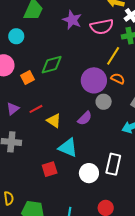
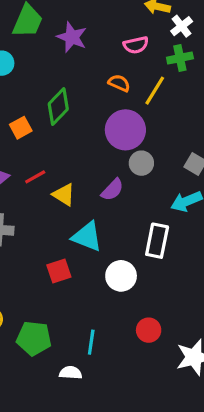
purple star: (72, 20) -> (72, 37), moved
pink semicircle: (102, 27) -> (136, 45), size x0.7
green diamond: (52, 65) -> (58, 107), turned -30
orange semicircle: (118, 79) -> (119, 83), moved
white rectangle: (113, 164) -> (157, 241), moved

